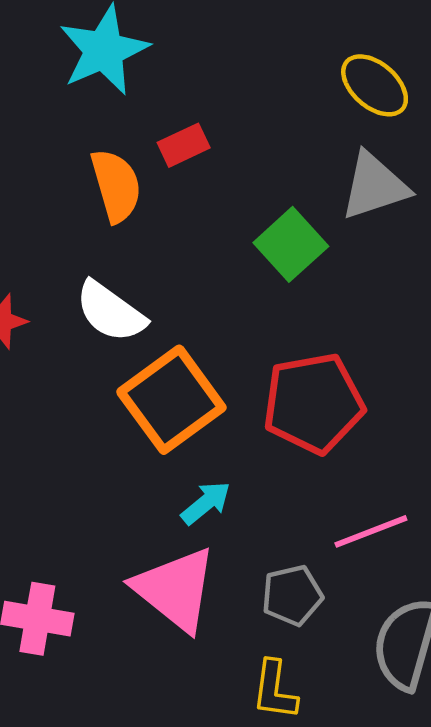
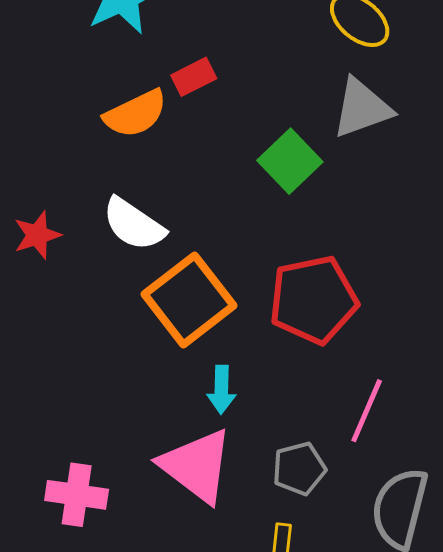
orange semicircle: (116, 186) -> (136, 114), turned 82
cyan arrow: (206, 503) -> (221, 390), turned 132
pink line: (371, 531) -> (367, 411), turned -44

